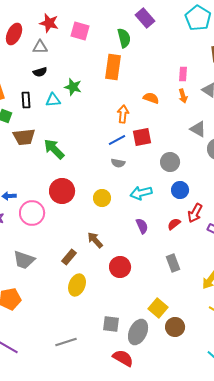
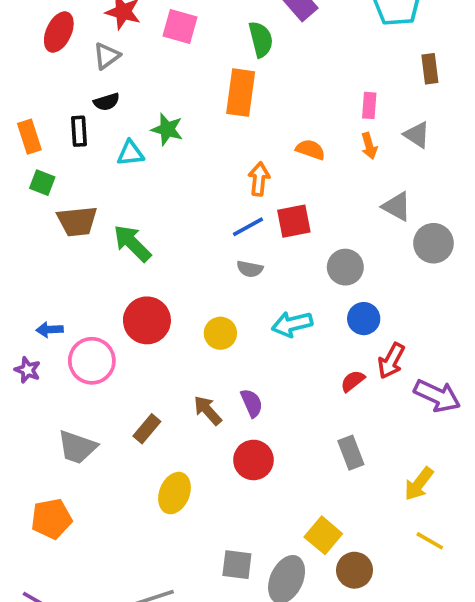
gray triangle: (40, 47) -> (107, 56), turned -35
black rectangle: (26, 100) -> (79, 131), moved
purple semicircle: (142, 226) -> (252, 403), moved
brown rectangle: (69, 257) -> (147, 429), moved

